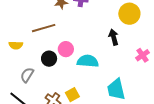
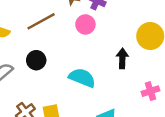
brown line: (44, 28) -> (41, 21), turned -30
pink circle: (66, 49) -> (85, 24), moved

